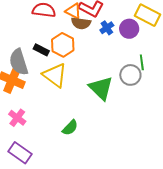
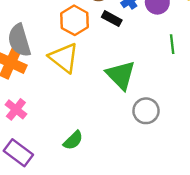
black rectangle: (41, 50) -> (112, 19), moved
gray circle: (130, 75) -> (146, 111), moved
green semicircle: (70, 128) -> (73, 140), moved

